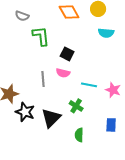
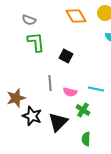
green L-shape: (41, 36) -> (36, 42), moved
black square: (67, 54) -> (66, 56), moved
pink semicircle: (63, 73) -> (70, 92), moved

